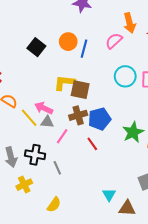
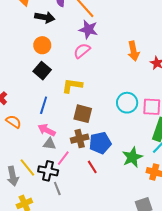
pink semicircle: (114, 41) -> (82, 51), moved
orange circle: (68, 42) -> (42, 45), moved
blue line: (84, 49) -> (44, 105), moved
yellow L-shape: (64, 83) -> (72, 86), moved
yellow line: (29, 118) -> (27, 167), moved
black cross: (35, 155) -> (48, 171), moved

